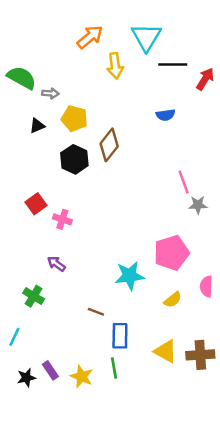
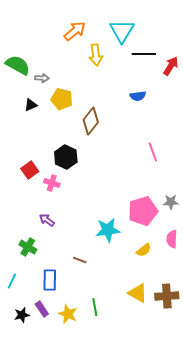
black hexagon: (74, 159) -> (66, 157), moved
gray star: (198, 205) -> (171, 202), moved
blue rectangle: (120, 336) -> (50, 280), moved

